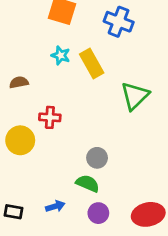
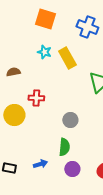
gray circle: (97, 158) -> (70, 120), moved
green semicircle: (88, 183) -> (64, 147), turned 72

